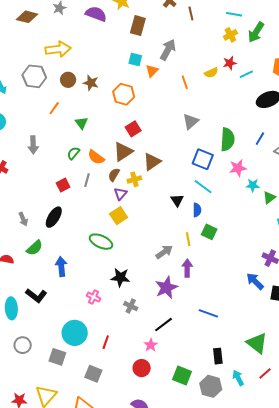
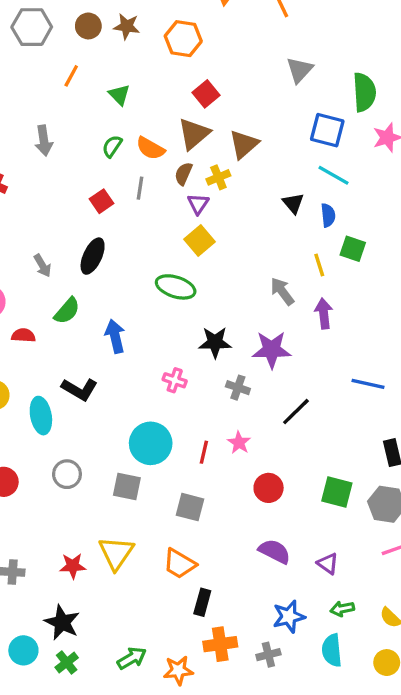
gray arrow: (164, 252) -> (282, 291), turned -84
purple star: (166, 288) -> (272, 350), moved, turned 30
pink star: (151, 345) -> (239, 443), moved

